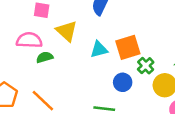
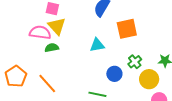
yellow triangle: (67, 31) -> (57, 26), moved
orange square: (128, 47) -> (127, 29), moved

